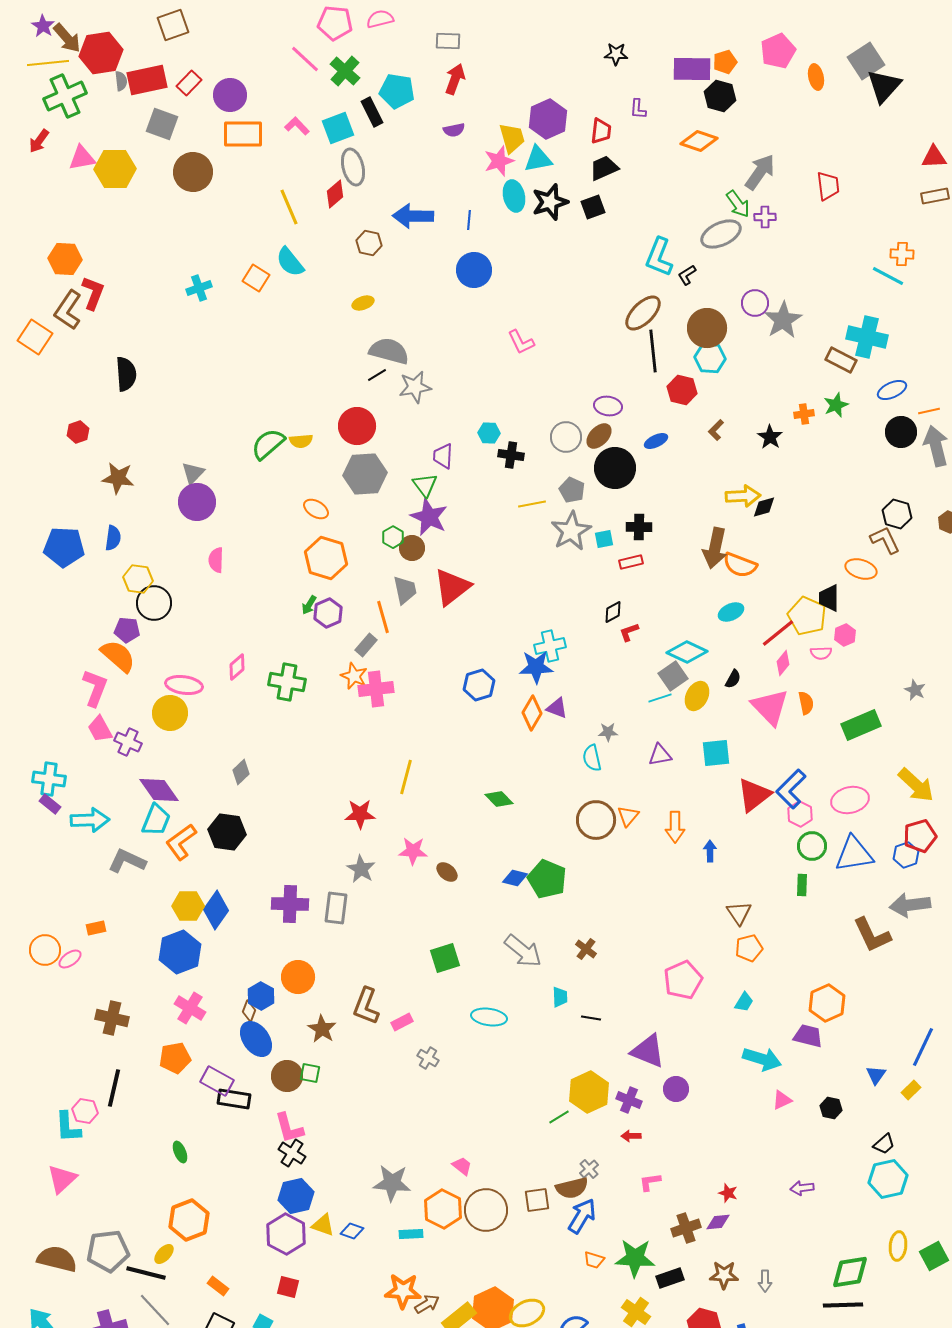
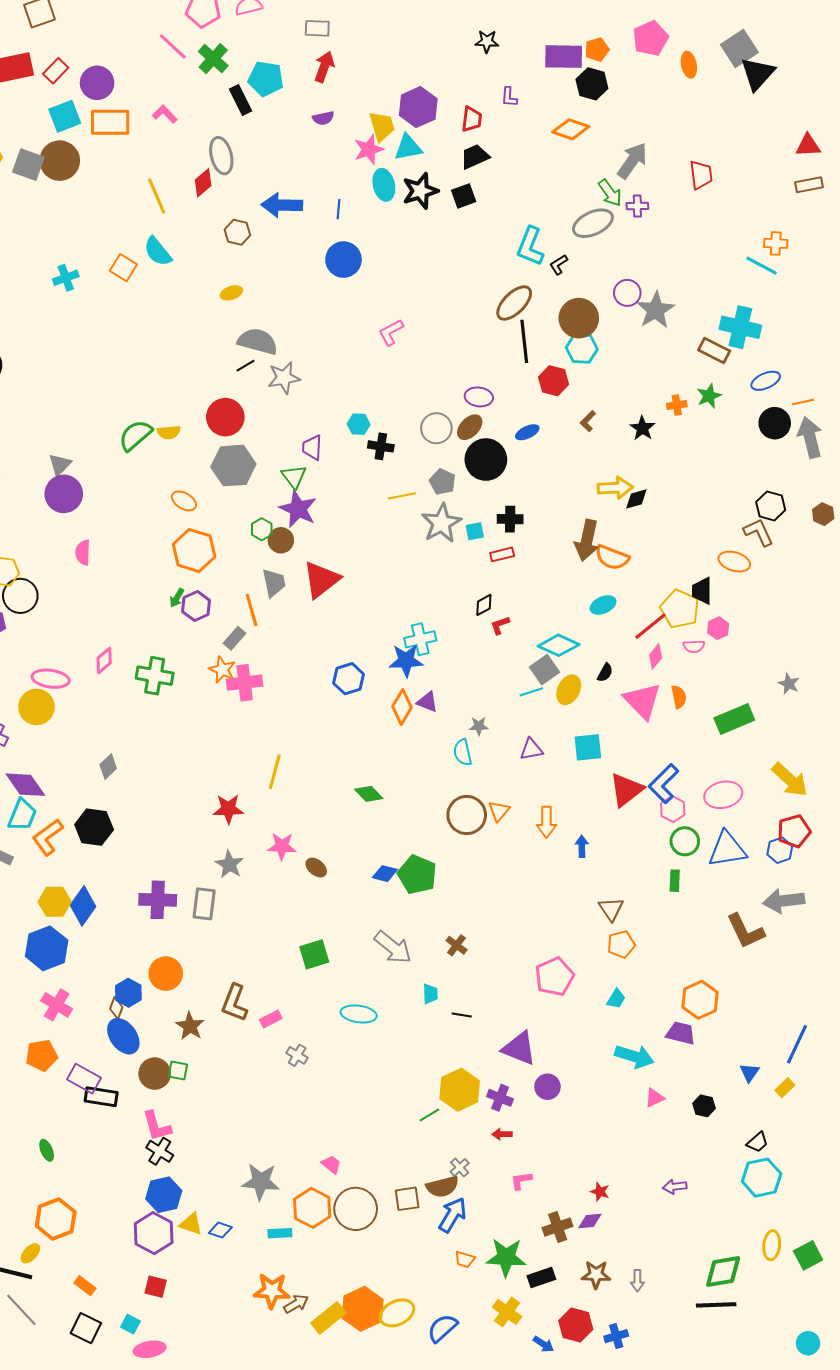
gray square: (162, 124) -> (28, 165), moved
cyan square: (338, 128) -> (65, 116), moved
pink L-shape: (521, 342) -> (391, 332), turned 88

